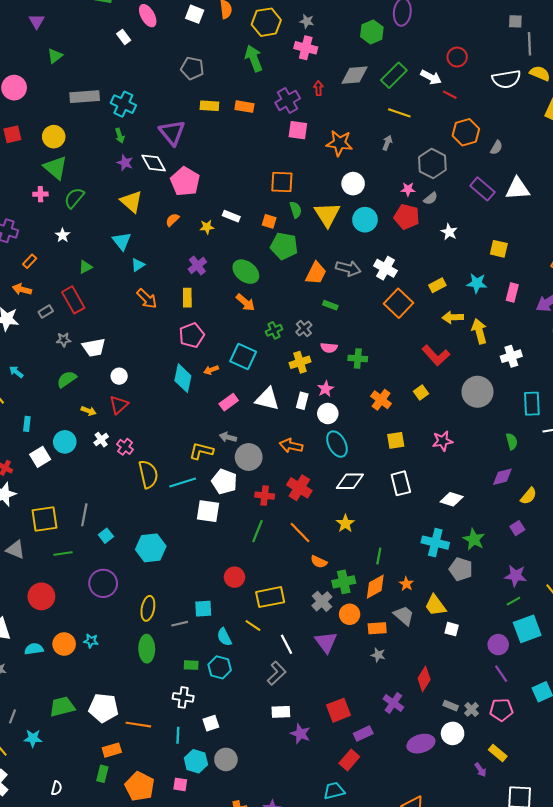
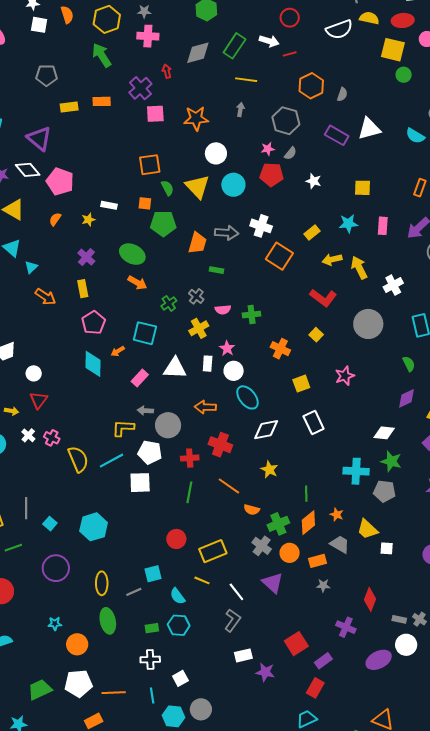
red line: (450, 95) -> (290, 54), turned -32
white diamond: (452, 499) -> (384, 433), moved
orange circle: (64, 644) -> (77, 644), moved

